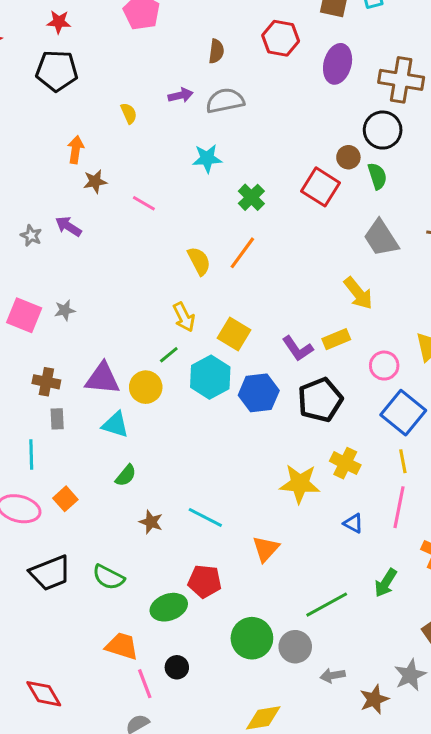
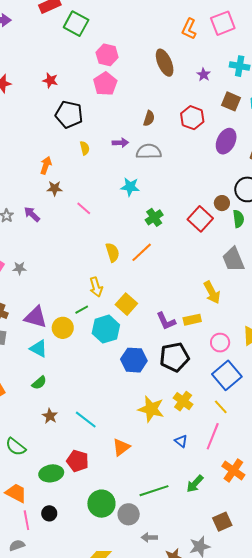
black pentagon: (57, 71) -> (69, 114), moved
blue hexagon: (259, 393) -> (134, 360), moved
yellow line: (403, 461) -> (221, 407), turned -42

